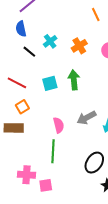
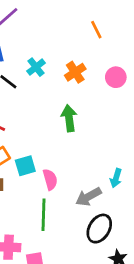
cyan square: (50, 83) -> (25, 166), moved
gray arrow: (87, 118) -> (89, 197), moved

